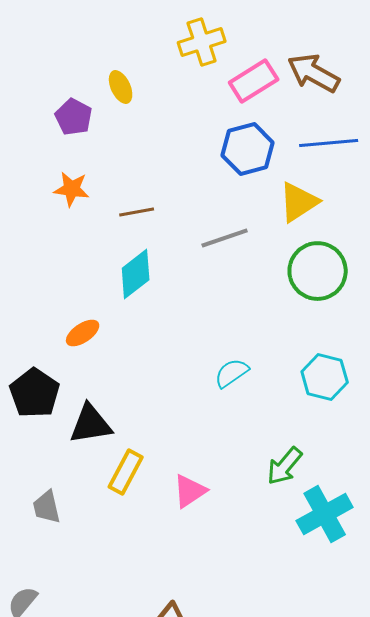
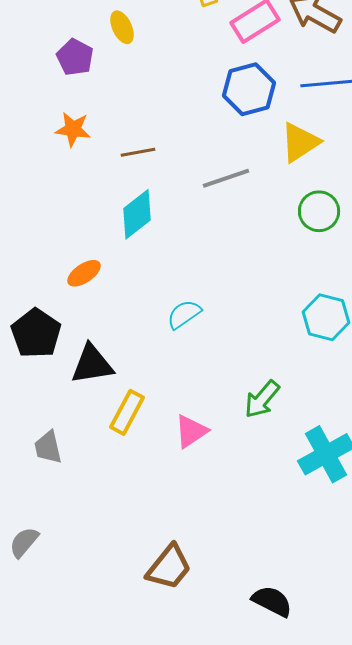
green circle: (318, 271) -> (319, 211), size x0.7
cyan semicircle: (232, 373) -> (184, 314), moved
green arrow: (285, 466) -> (262, 399), moved

